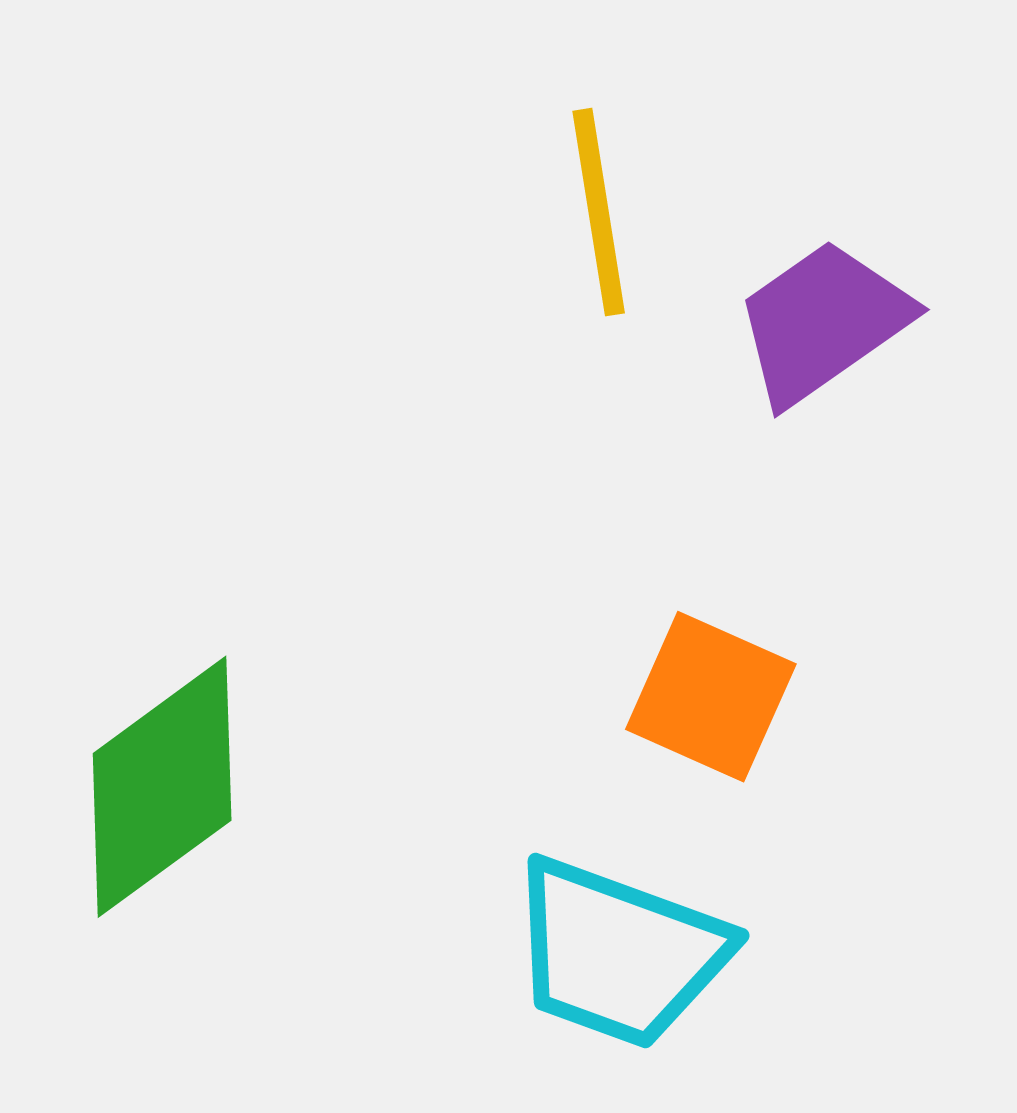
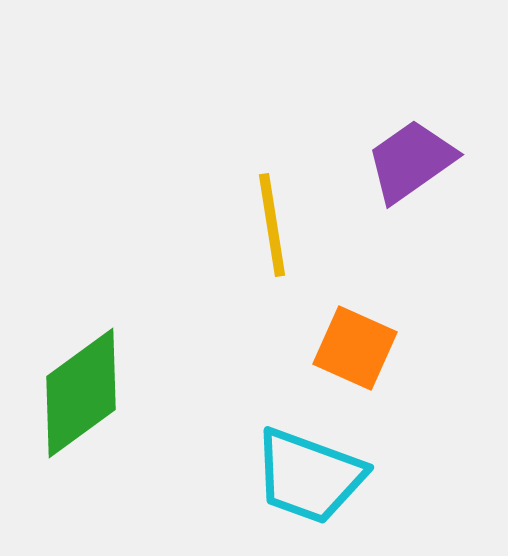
yellow line: (599, 212) -> (272, 225), moved

